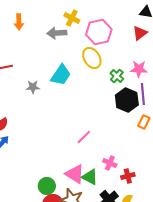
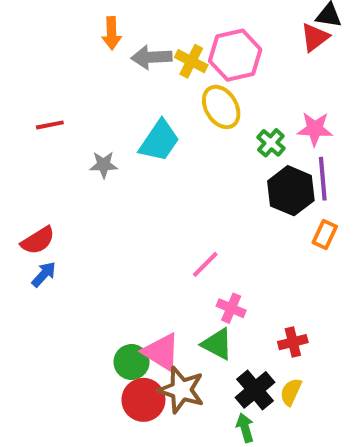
yellow cross: (72, 18) -> (191, 61), moved
orange arrow: (19, 22) -> (112, 33), moved
red triangle: (140, 33) -> (315, 37), moved
pink cross: (110, 163) -> (231, 308), moved
pink triangle: (75, 174) -> (161, 352), moved

